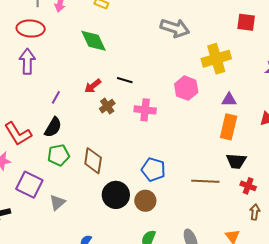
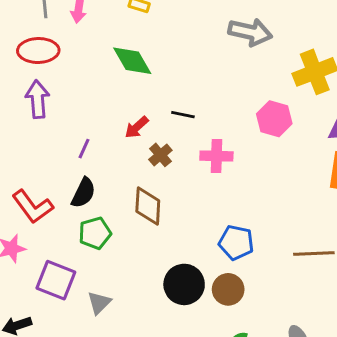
brown diamond: (93, 161) -> (148, 206), moved

